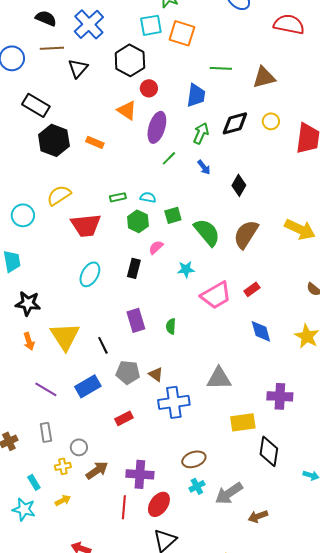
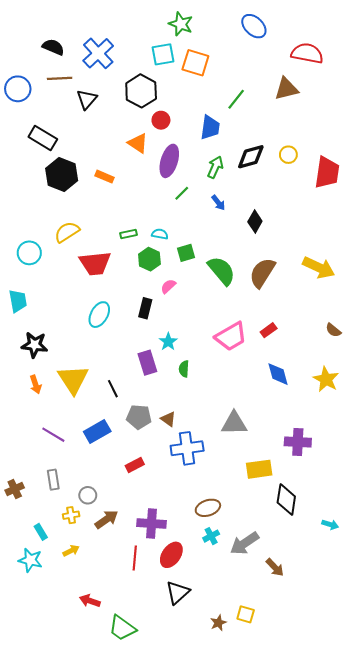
green line: (221, 68) -> (236, 99), turned -55
brown triangle: (264, 77) -> (286, 89), moved
cyan star: (186, 269) -> (168, 342), moved, turned -30
brown arrow: (258, 516) -> (275, 567), turned -114

